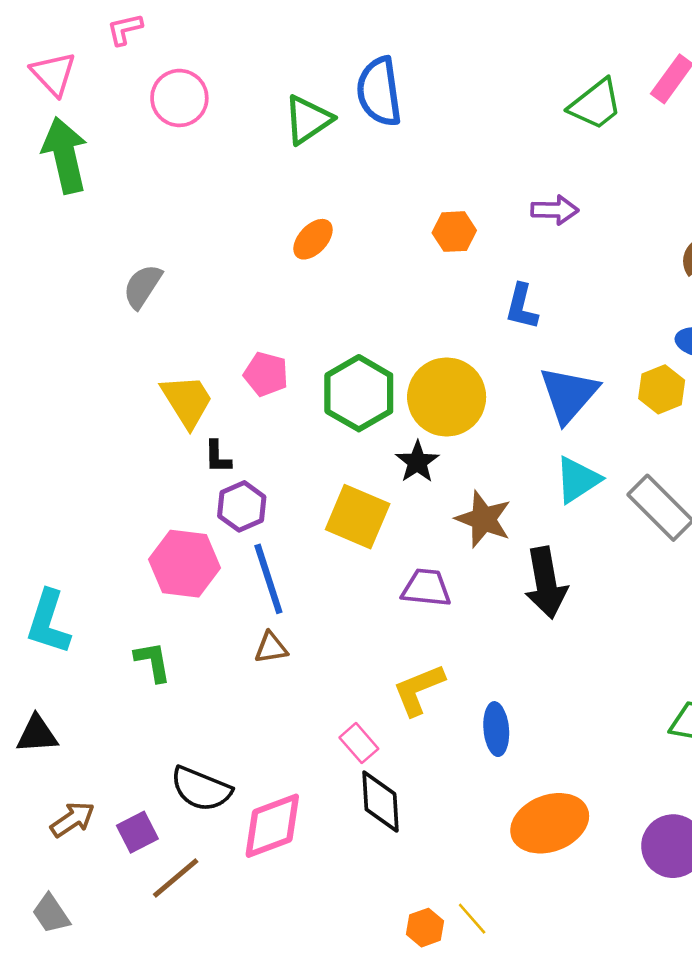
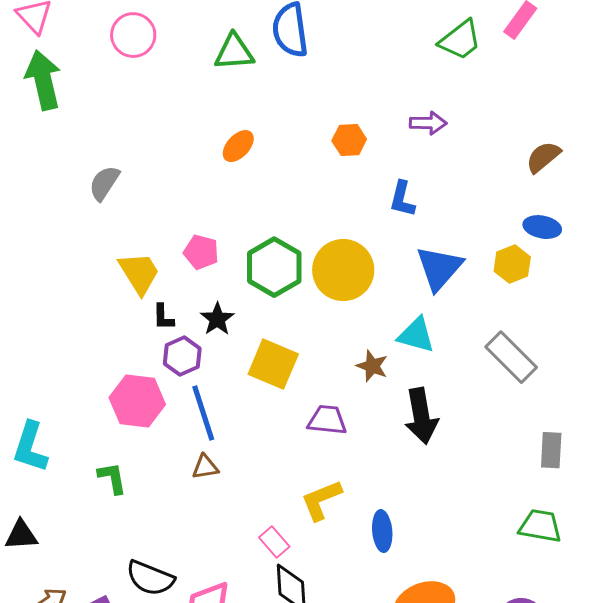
green triangle: (308, 120) -> (234, 52), turned 30
black star: (417, 462) -> (217, 319), moved
cyan triangle: (578, 480) -> (416, 335), moved, turned 48
brown star: (484, 519) -> (372, 366), size x0.7

